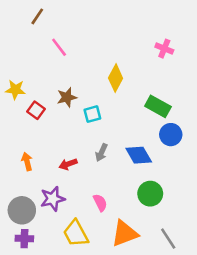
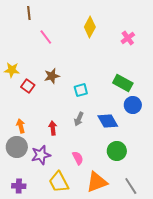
brown line: (37, 16) -> (29, 13), turned -40
pink cross: (164, 49) -> (128, 38), turned 32
yellow diamond: (116, 78) -> (90, 27), moved
cyan square: (92, 114) -> (81, 90), moved
red arrow: (68, 164) -> (53, 128), turned 104
gray circle: (22, 210) -> (17, 147), moved

